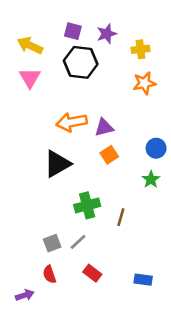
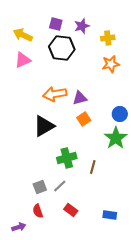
pink triangle: (30, 78) -> (23, 60), turned 36
green star: (151, 179) -> (116, 138), size x1.6

